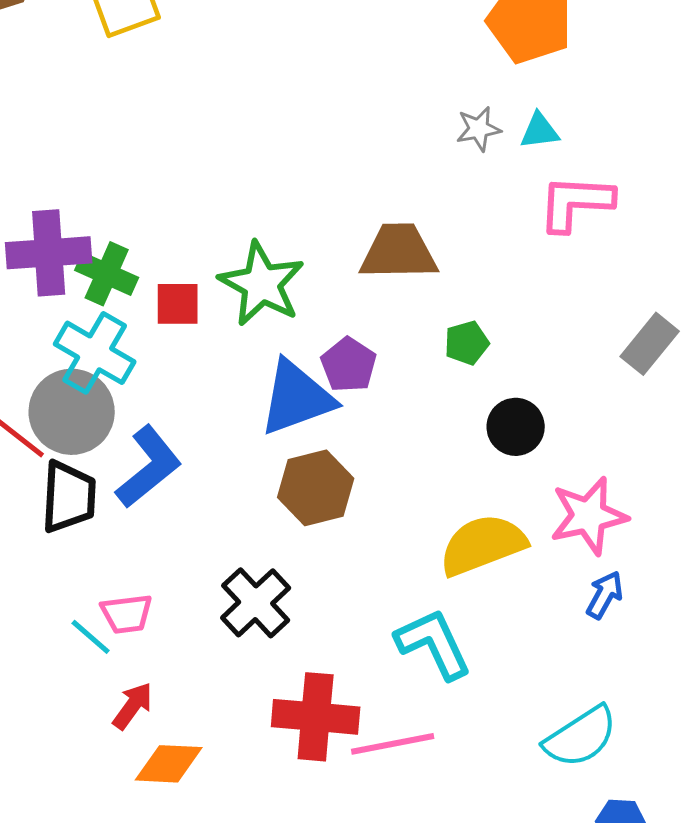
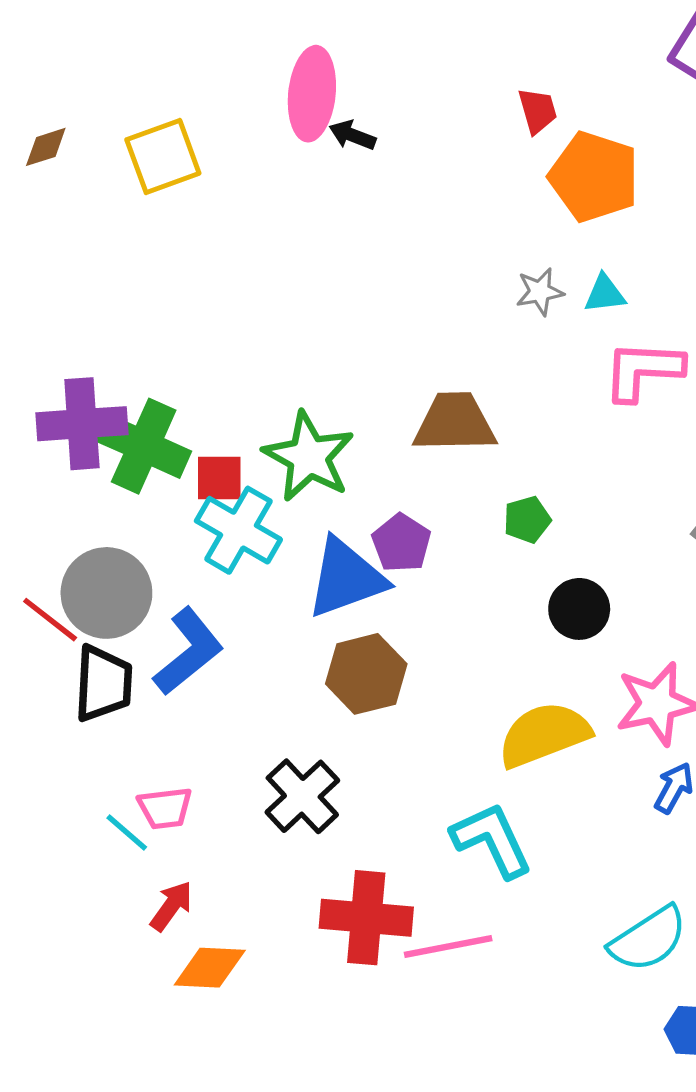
green cross: (107, 274) -> (144, 446), size x1.4
cyan cross: (95, 353) -> (238, 530), moved

